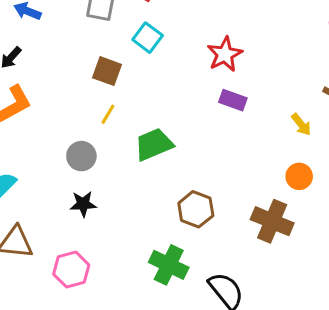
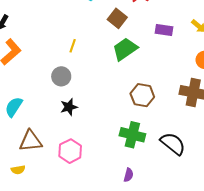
brown square: (107, 71) -> (117, 18), moved, turned 30
purple rectangle: (233, 100) -> (164, 30), moved
green trapezoid: (154, 144) -> (125, 49), moved

